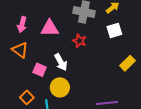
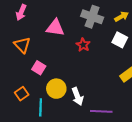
pink arrow: (22, 25) -> (21, 12), moved
white square: (114, 30) -> (120, 40), turned 35
white arrow: (61, 62) -> (77, 96), moved

